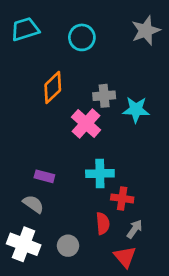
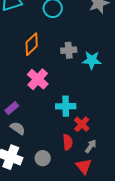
pink cross: (86, 124) -> (38, 79), moved
purple rectangle: (44, 176) -> (12, 108), moved, turned -56
red cross: (122, 198) -> (82, 124), turned 35

